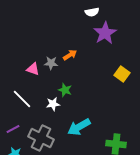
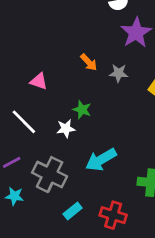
orange arrow: (70, 55) -> (89, 62), turned 80
gray star: (51, 63) -> (119, 73), moved

